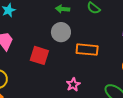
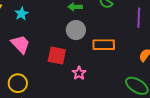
pink star: (73, 84) -> (79, 73), moved

